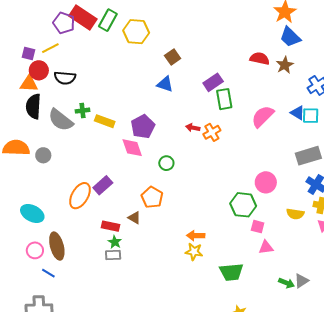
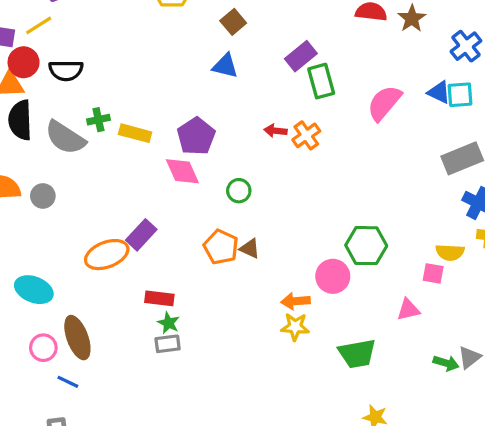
pink circle: (266, 182) -> (333, 276), moved
orange ellipse: (80, 196) -> (107, 255), turned 44
brown triangle: (134, 218) -> (250, 249), moved
pink square: (258, 227) -> (433, 273), moved

